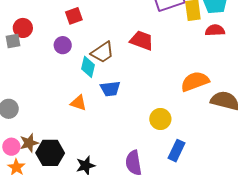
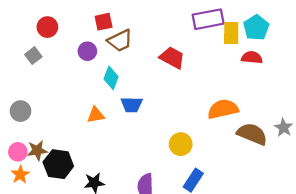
gray square: (13, 41) -> (33, 56), moved, turned -35
brown trapezoid: (103, 52) -> (120, 41), moved
orange triangle: (78, 103) -> (96, 115), turned -36

